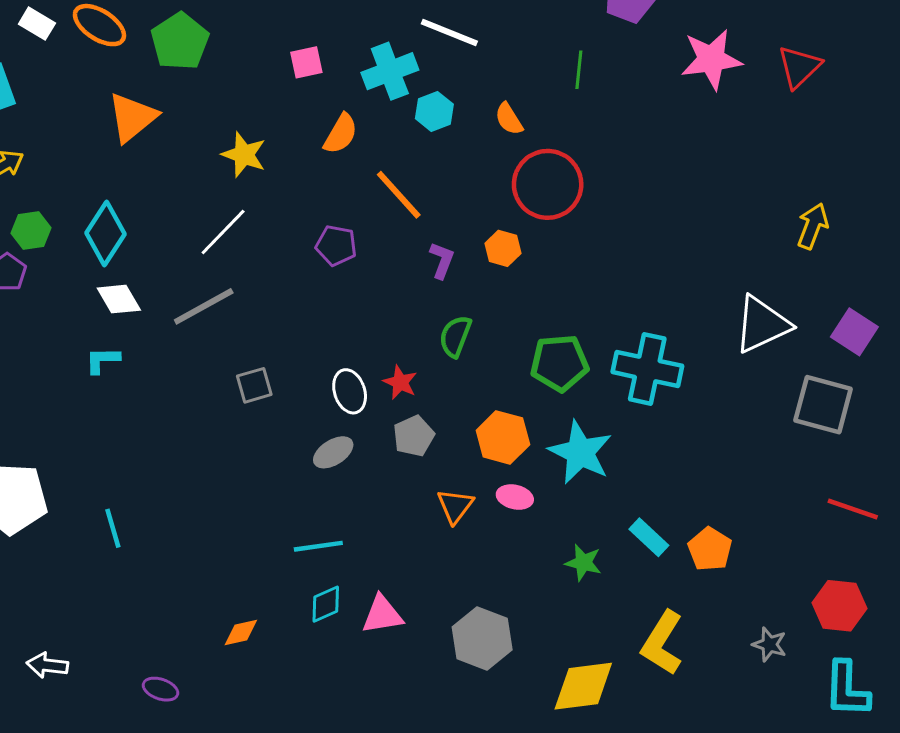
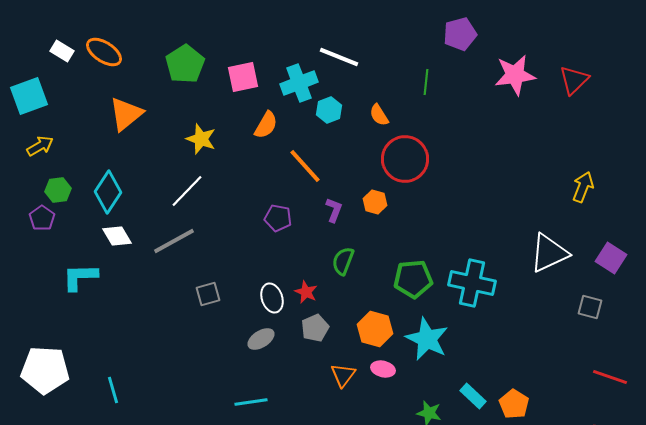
green pentagon: (180, 41) -> (185, 64), moved
pink square: (306, 62) -> (243, 77), size x1.4
purple pentagon: (336, 245) -> (278, 218), moved
cyan L-shape: (102, 360) -> (80, 277), moved, size x1.5
gray square: (823, 405) -> (590, 307), size x0.6

